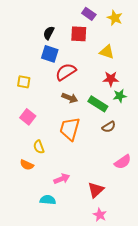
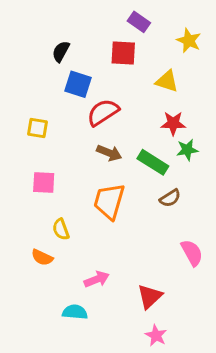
yellow star: (115, 18) -> (189, 41), moved
black semicircle: (49, 33) -> (61, 51), moved
pink square: (28, 117) -> (44, 183), turned -35
pink semicircle: (123, 162) -> (192, 253), turned -84

